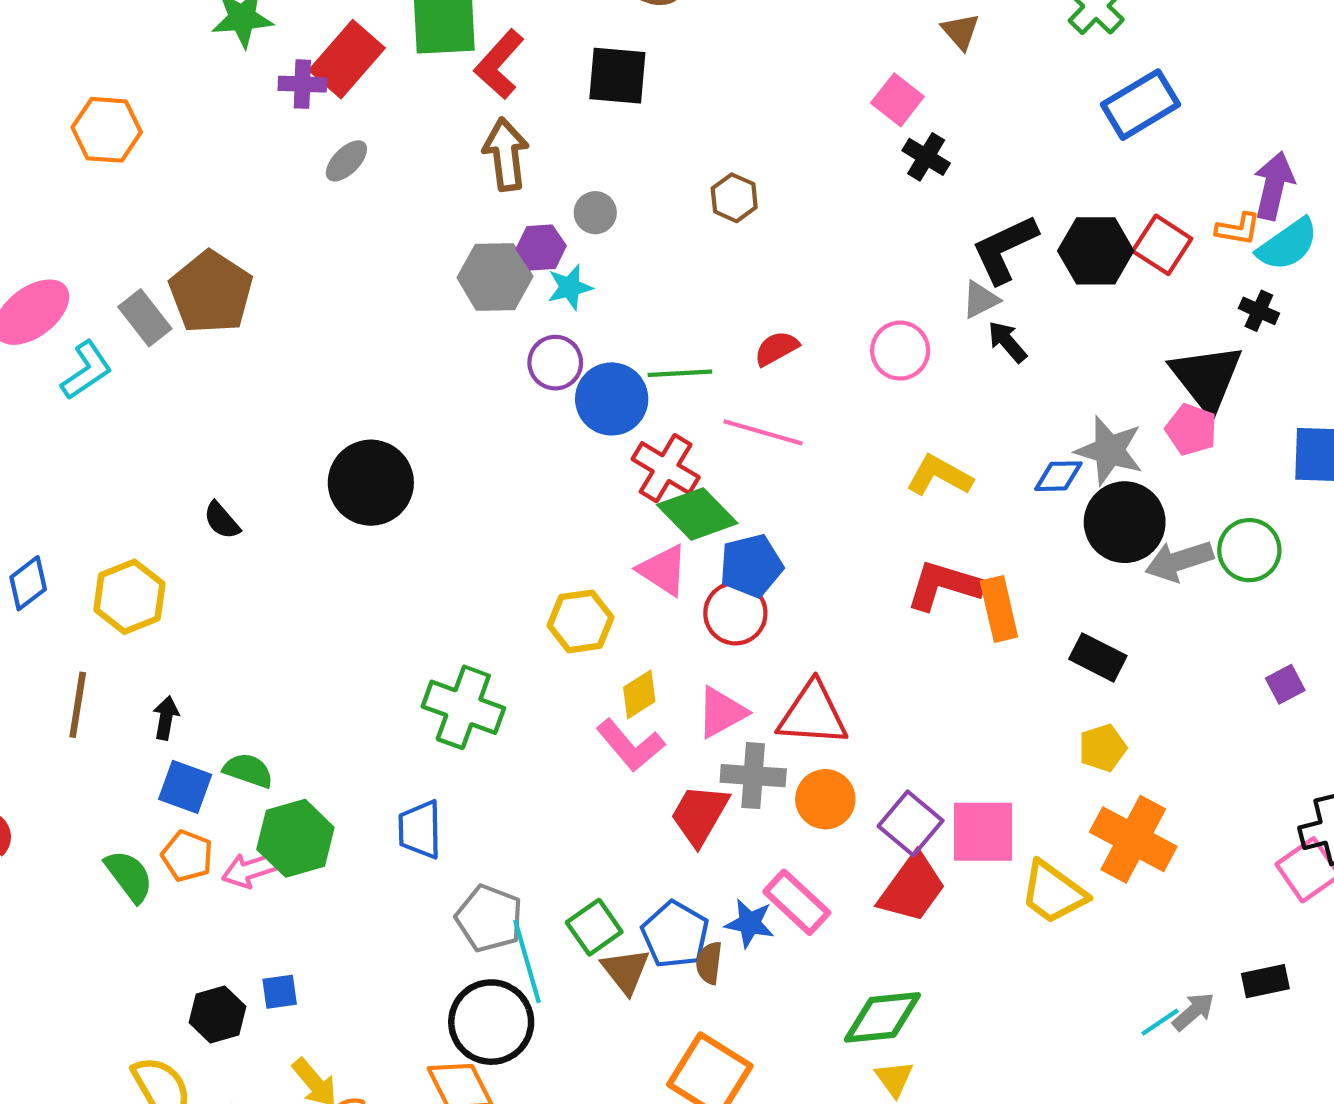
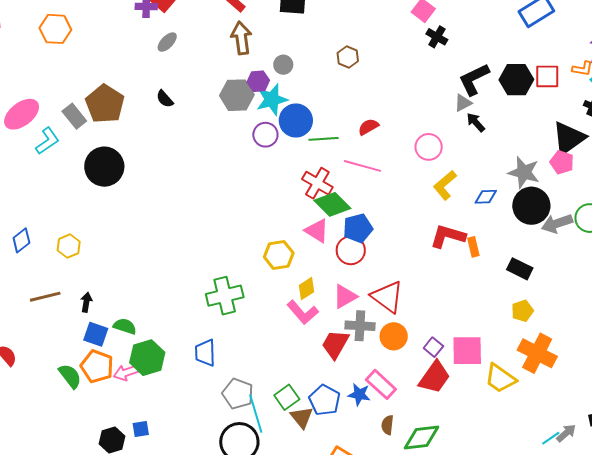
red square: (1162, 245) -> (547, 76), turned -32
cyan star: (570, 287) -> (272, 100), size x1.5
pink circle: (900, 351) -> (429, 147), moved
black triangle: (1207, 378) -> (569, 138), turned 33
blue circle: (612, 399) -> (296, 120), moved
yellow L-shape: (939, 476) -> (445, 185), turned -68
blue diamond: (1058, 476) -> (486, 197), moved
black circle: (371, 483) -> (104, 167), moved
black semicircle: (222, 520) -> (165, 99), moved
yellow hexagon: (129, 597) -> (69, 246), size x0.7
orange rectangle: (999, 609) -> (473, 247), size x0.7
brown line: (78, 705) -> (45, 297), turned 68
green cross: (463, 707) -> (225, 296), turned -33
red triangle: (813, 714) -> (387, 297), turned 33
purple square: (911, 823) -> (433, 347), size x0.7
orange pentagon: (187, 856) -> (97, 366), size x1.4
brown semicircle: (709, 963) -> (387, 425), moved

